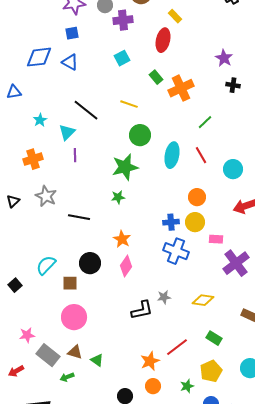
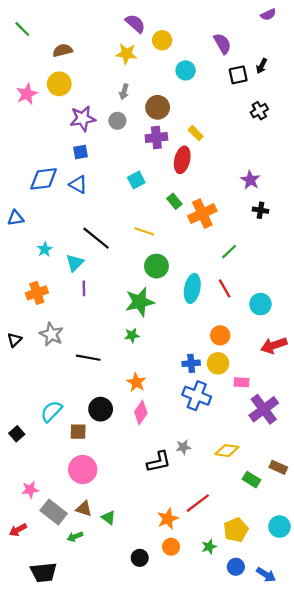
purple cross: (123, 20) -> (156, 138), moved
green rectangle: (214, 338) -> (252, 480), moved

